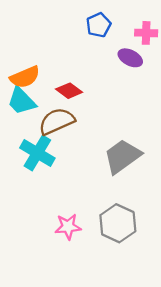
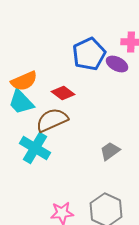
blue pentagon: (99, 25) -> (89, 54), moved, size x1.5
gray trapezoid: (122, 156) -> (110, 151), size x0.6

